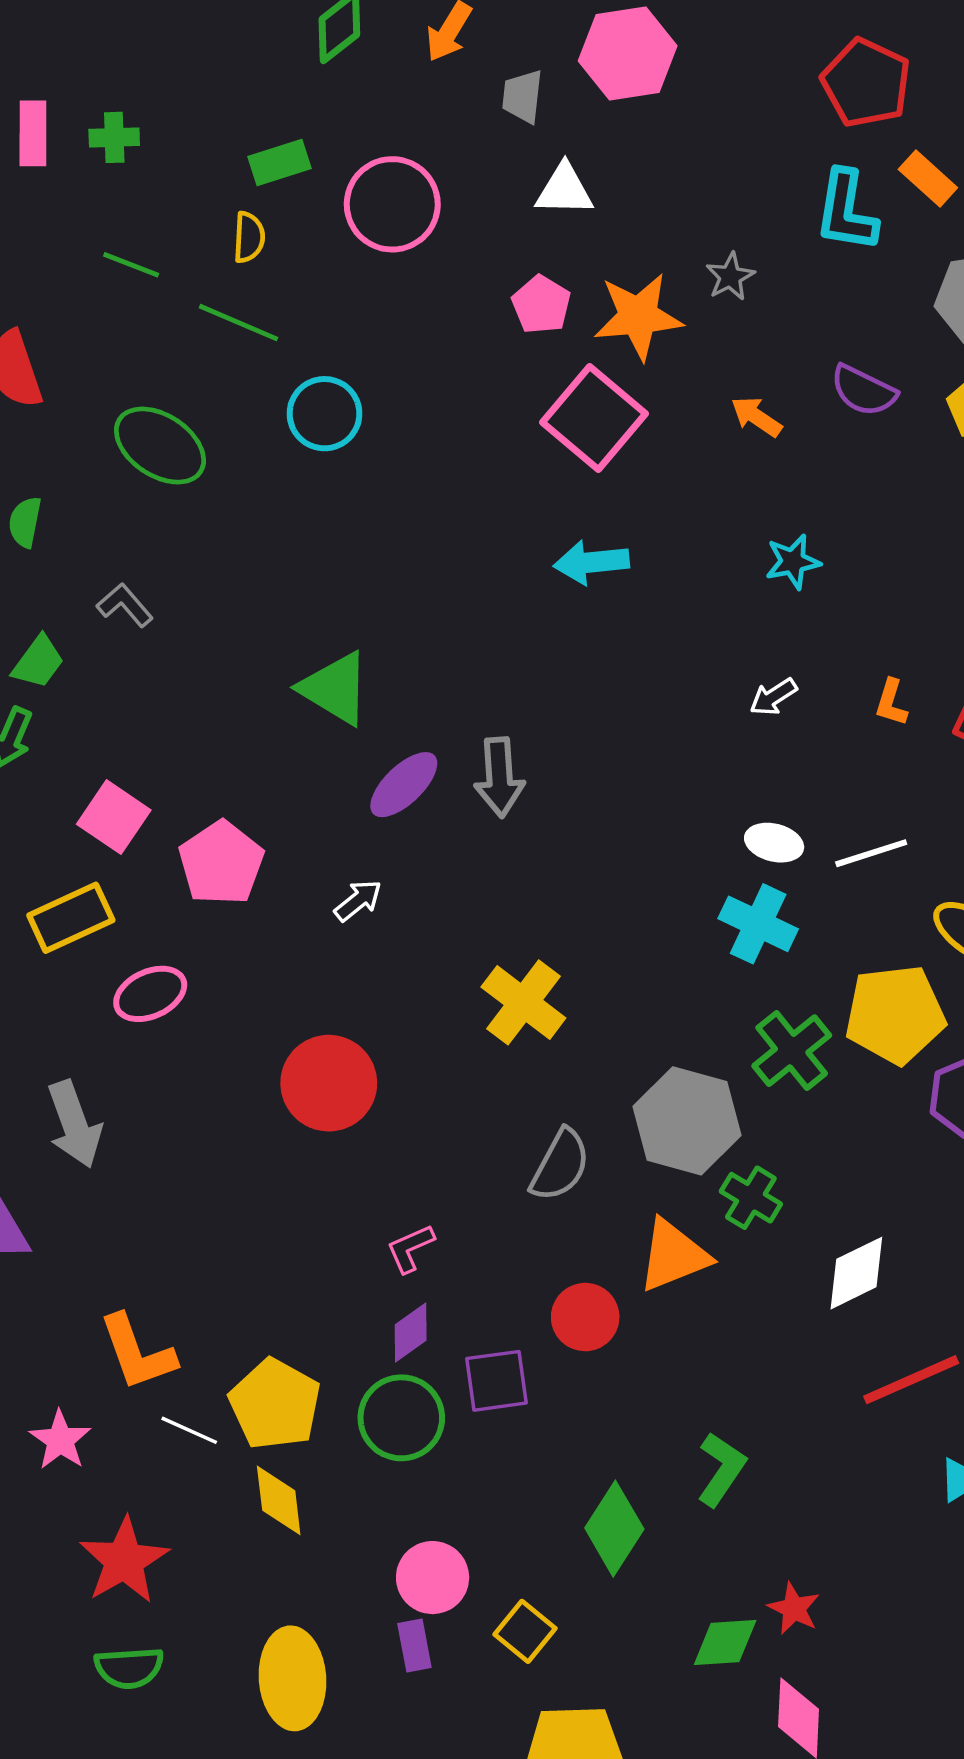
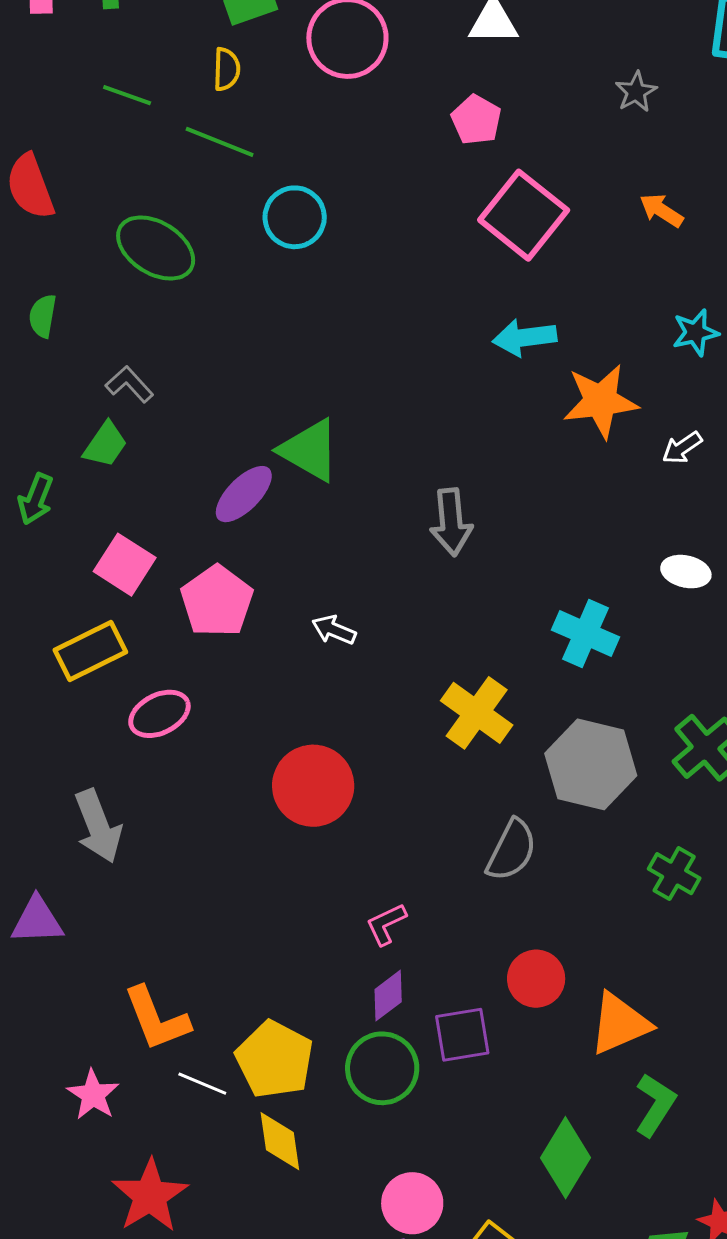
orange star: (638, 316) -> (601, 401), moved
green trapezoid: (38, 662) -> (105, 445), moved
purple ellipse: (404, 785) -> (244, 494), moved
white arrow: (358, 900) -> (334, 630), turned -117
cyan cross: (758, 924) -> (585, 634), moved
gray hexagon: (687, 1121) -> (591, 764), moved
orange triangle: (674, 1256) -> (620, 1024), moved

